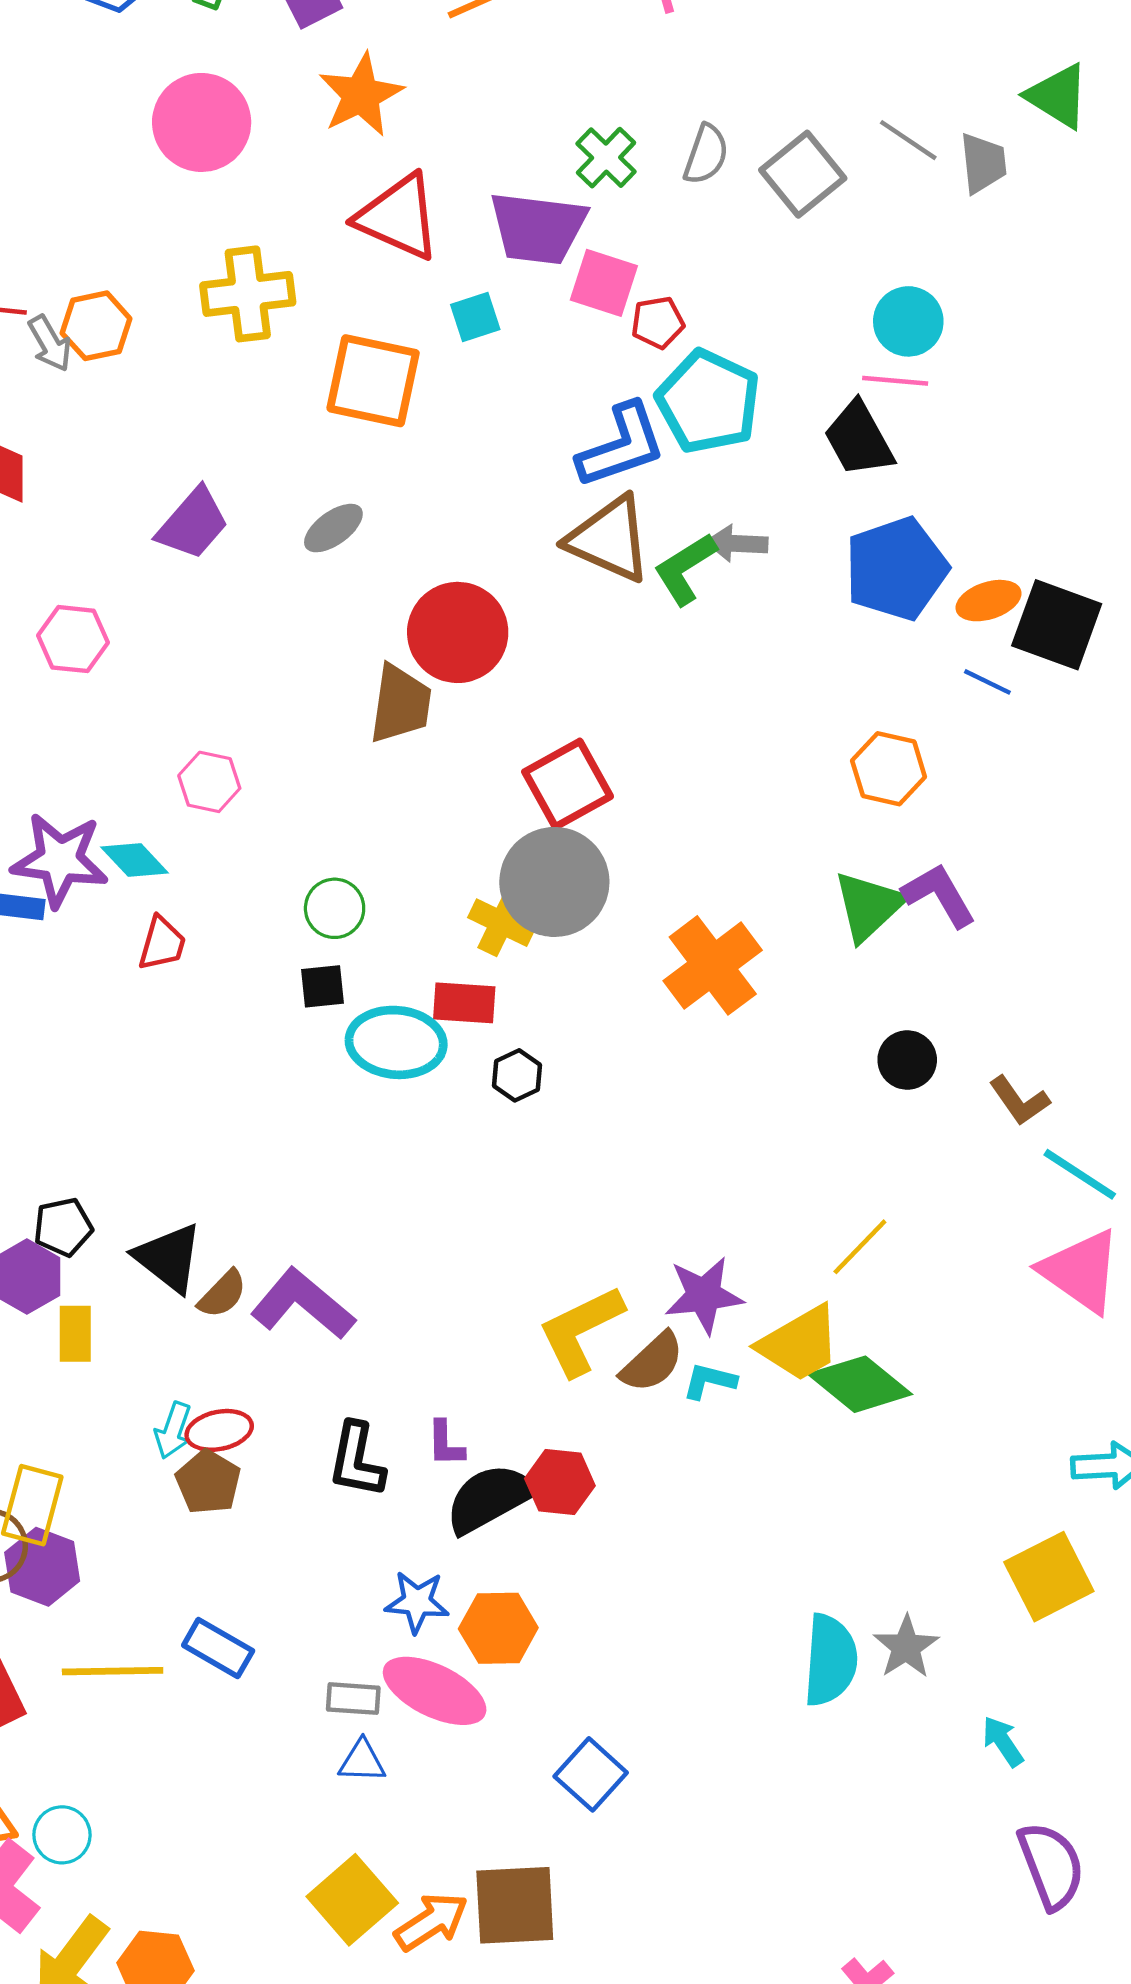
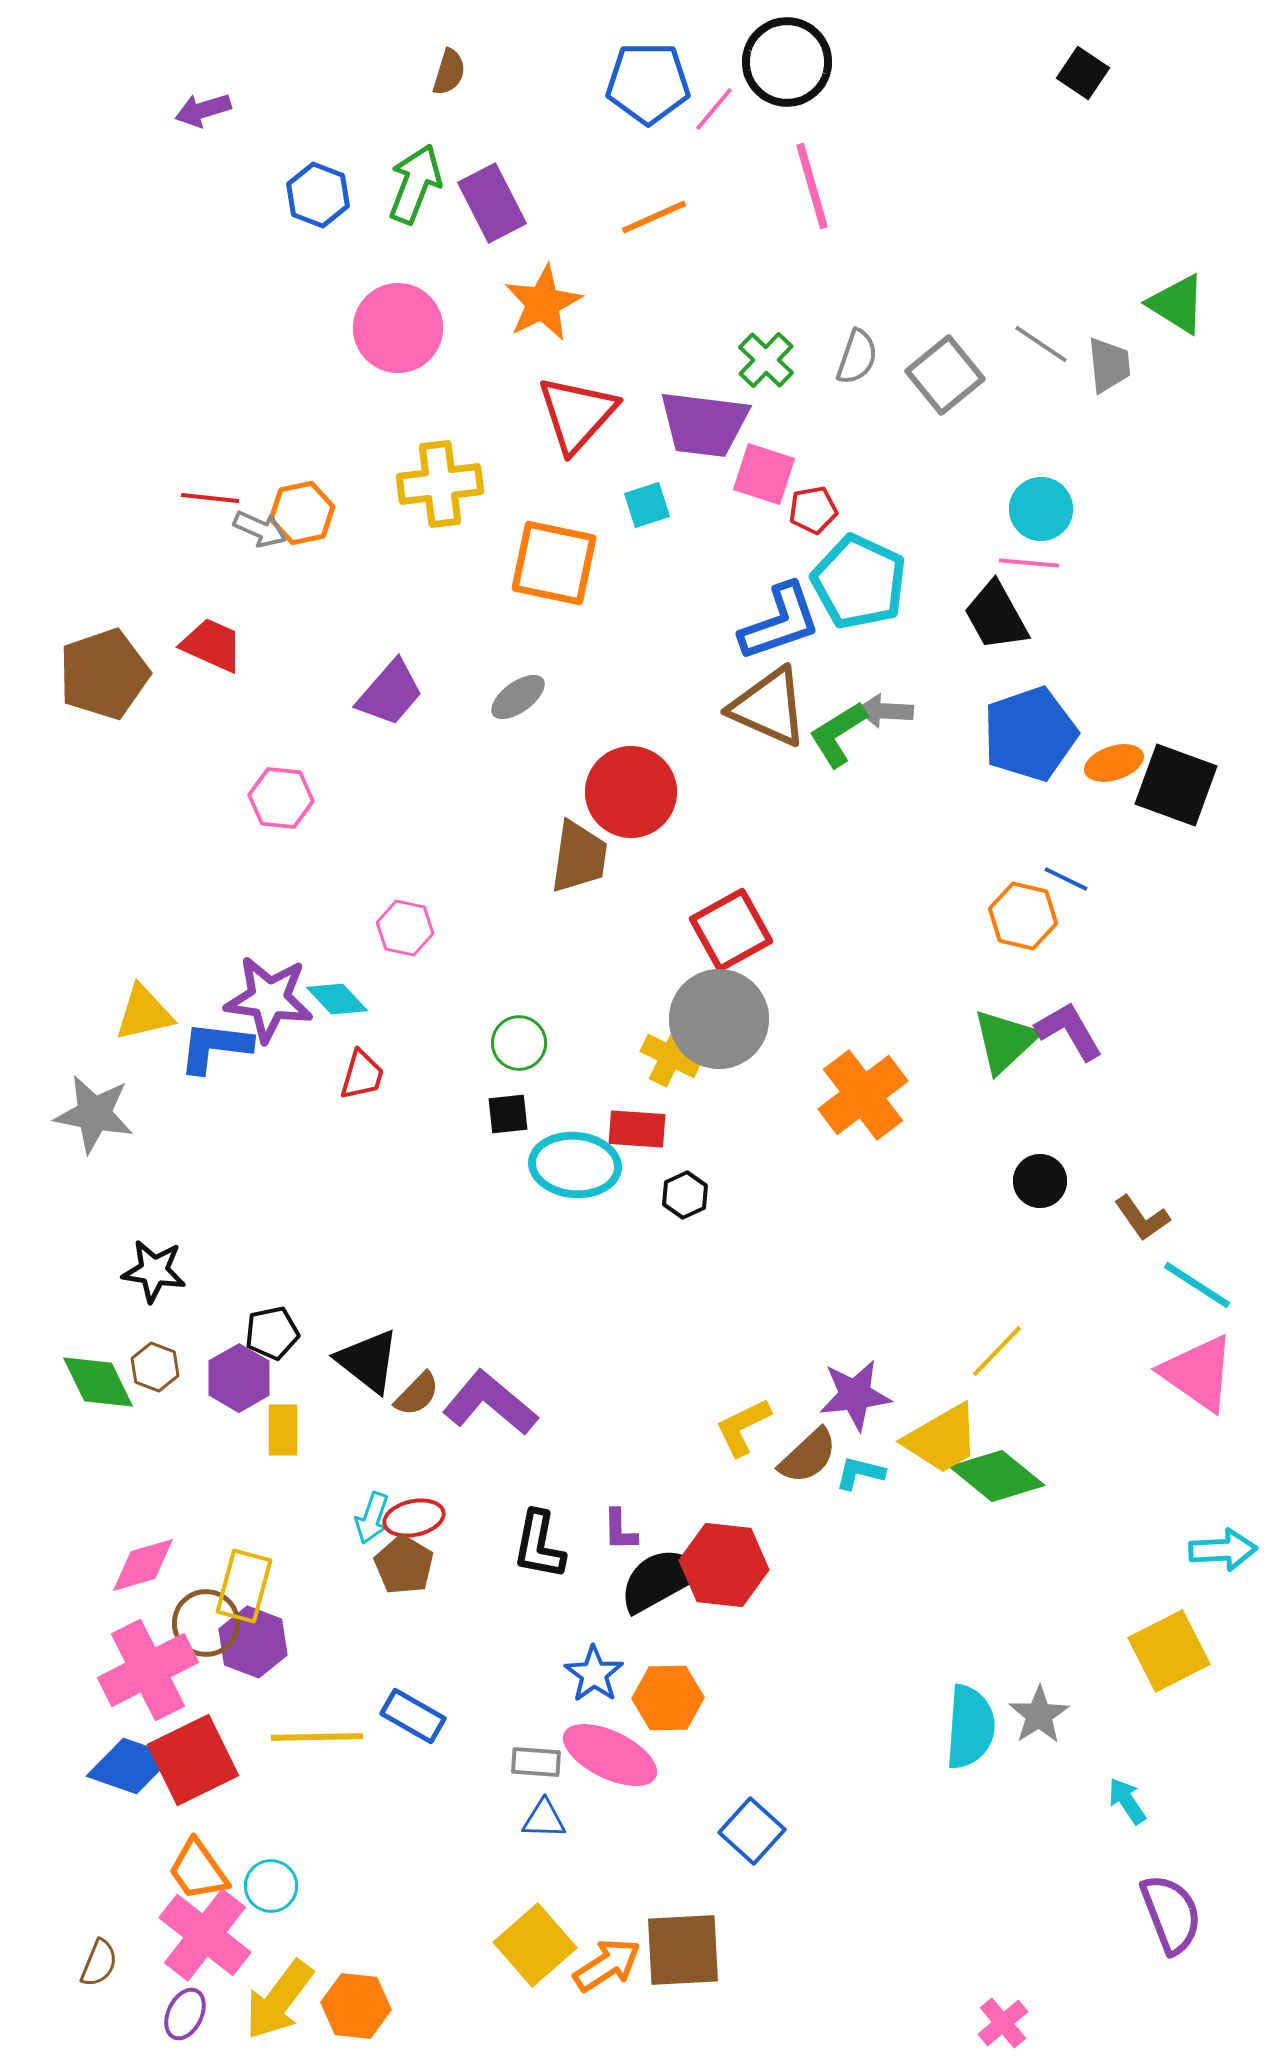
red triangle: (398, 217) -> (577, 414), turned 48
gray arrow: (50, 343) -> (260, 529), turned -36
blue line: (987, 682) -> (1066, 879), moved
yellow L-shape: (581, 1330) -> (743, 1427), size x0.7
red hexagon: (560, 1482) -> (724, 1565), size x1.4
blue star: (417, 1602) -> (594, 1674), turned 30

